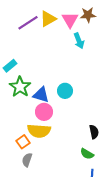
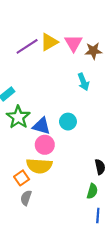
brown star: (88, 15) -> (93, 51), moved
cyan arrow: (79, 41) -> (83, 82), moved
green semicircle: (87, 154) -> (92, 191), turned -104

